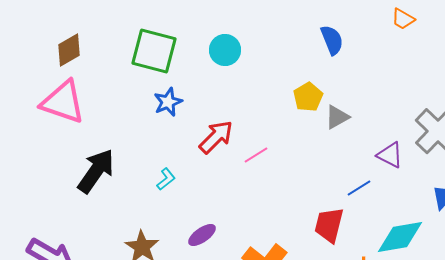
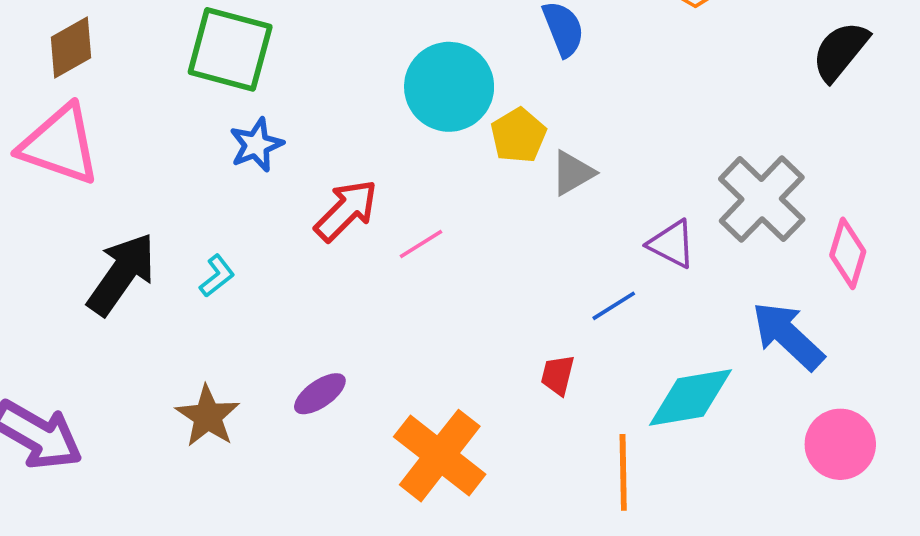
cyan circle: (225, 50) -> (449, 87), moved, size x1.5
cyan L-shape: (166, 179) -> (217, 276), moved
red trapezoid: (329, 225) -> (558, 375), size x0.6

